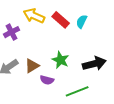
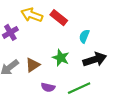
cyan semicircle: (82, 22) -> (84, 36), moved
purple semicircle: (47, 80) -> (48, 87), moved

